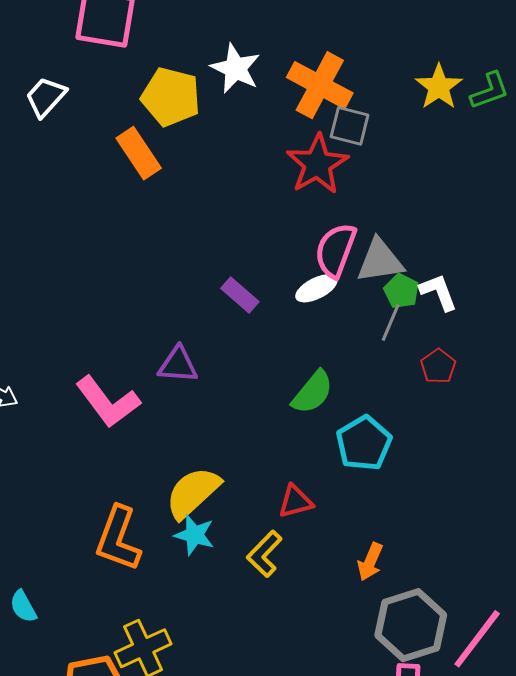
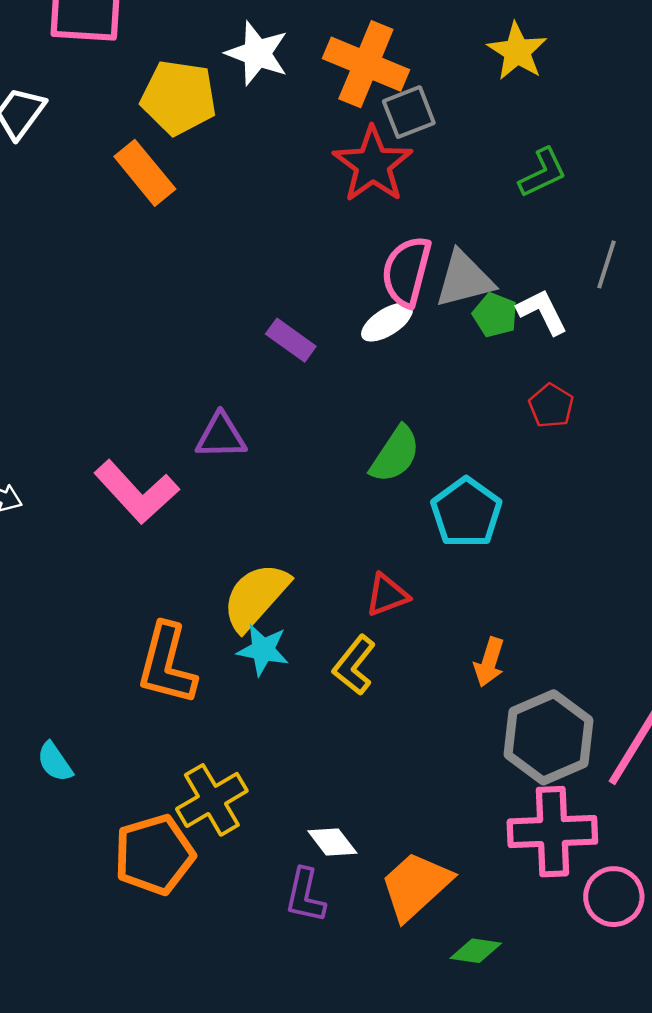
green L-shape: (490, 91) -> (543, 173), moved
gray square: (350, 126) -> (409, 112), turned -30
gray line: (391, 323) -> (606, 264), moved

